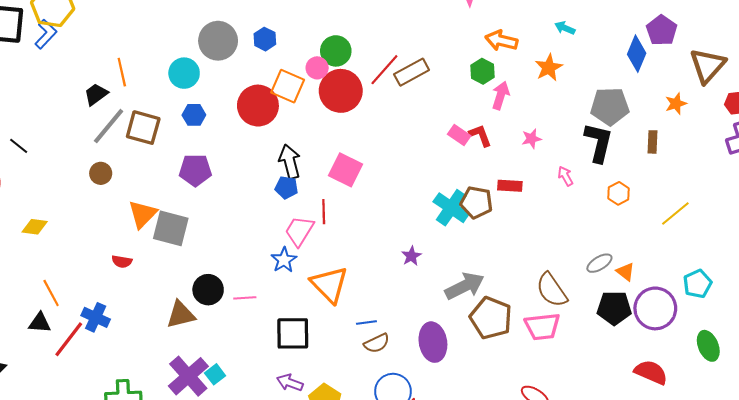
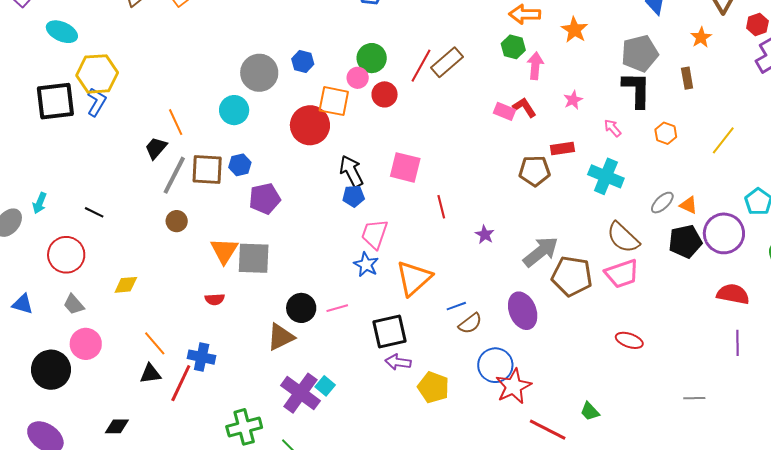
red circle: (341, 91) -> (385, 94), size x0.6
blue hexagon: (194, 115) -> (240, 165), moved
cyan cross: (451, 208) -> (606, 176), moved
red line: (324, 212) -> (441, 207), moved
orange triangle: (329, 285) -> (414, 278), turned 45
purple arrow: (290, 383) -> (398, 362), moved

